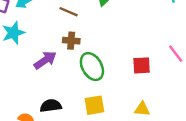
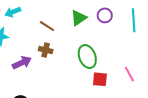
green ellipse: (92, 67) -> (87, 57), moved

